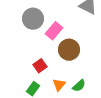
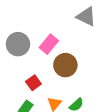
gray circle: (33, 19) -> (18, 44), moved

